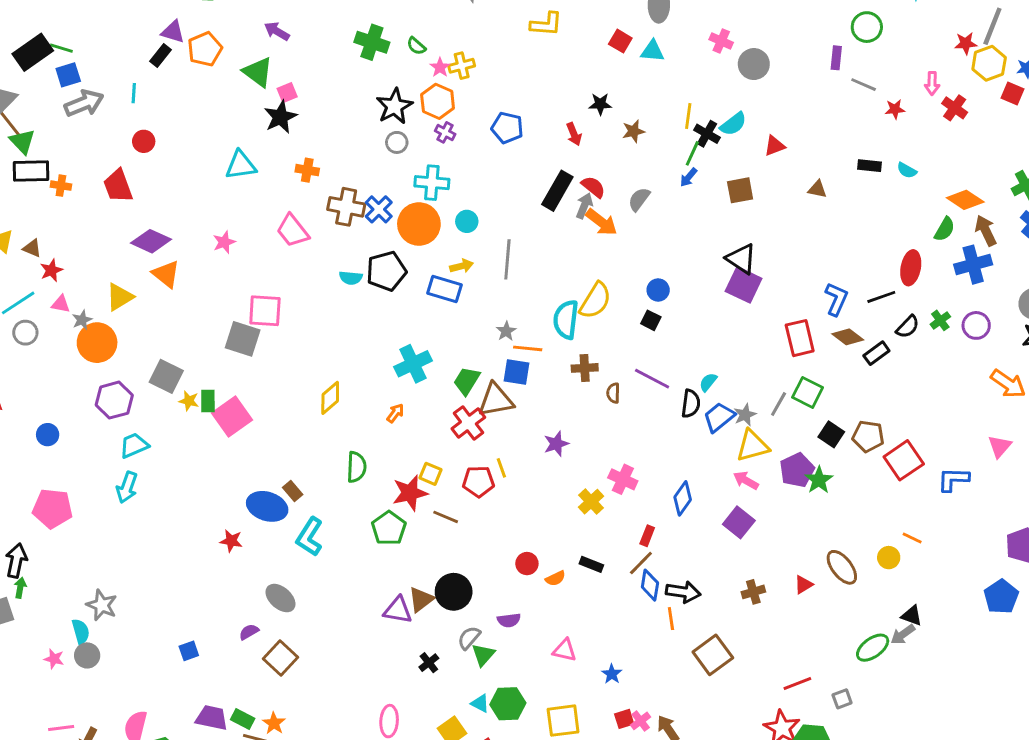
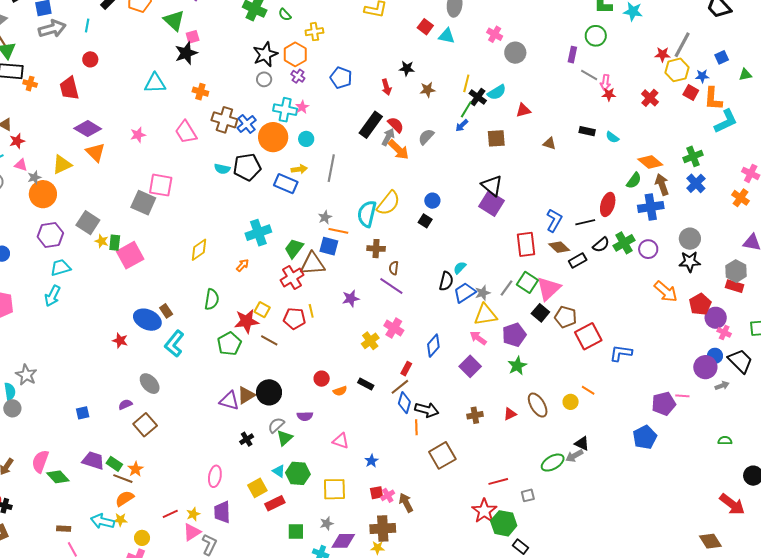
pink star: (440, 67) -> (302, 107), moved
pink arrow: (932, 83) -> (605, 82), moved
green cross: (940, 320) -> (624, 243), size x1.5
purple line: (652, 379) -> (391, 286), moved
pink triangle: (1000, 446) -> (549, 289), moved, size x1.5
green star: (819, 480) -> (517, 366), moved

